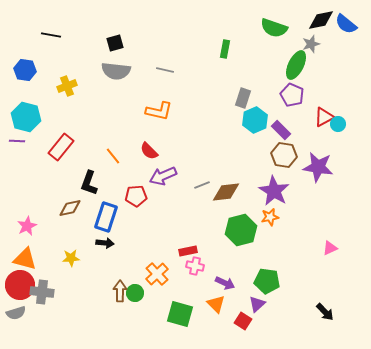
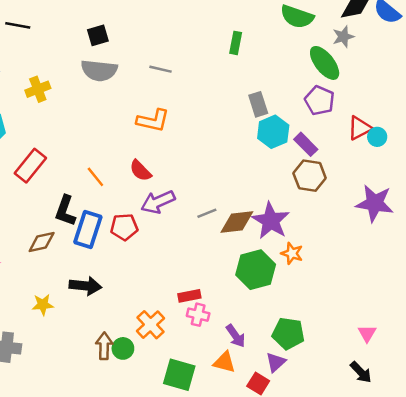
green ellipse: (296, 65) -> (325, 63), turned -64
gray rectangle: (243, 98) -> (258, 104), turned -36
purple star: (318, 167) -> (375, 203), moved
purple star: (274, 191) -> (271, 221), moved
blue rectangle: (106, 217) -> (88, 229), moved
orange star: (270, 217) -> (292, 253), turned 30
black arrow: (105, 243) -> (85, 286), size x1.4
pink triangle: (330, 248) -> (367, 333), moved, turned -35
purple arrow: (225, 283) -> (236, 336), turned 30
orange triangle: (216, 304) -> (224, 362), turned -30

